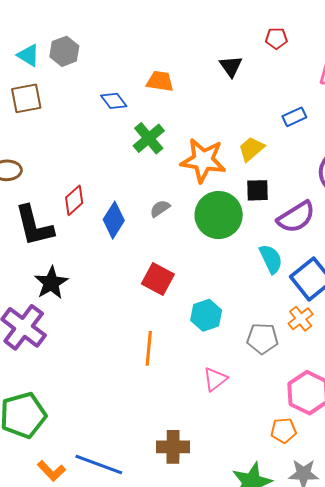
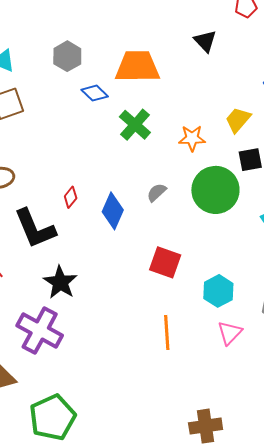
gray hexagon: (64, 51) -> (67, 56), moved
orange trapezoid: (160, 81) -> (137, 67), size x1.6
orange star: (203, 160) -> (192, 138), size x0.6
red diamond: (74, 200) -> (71, 197), size x0.7
pink triangle: (215, 379) -> (230, 333), moved

